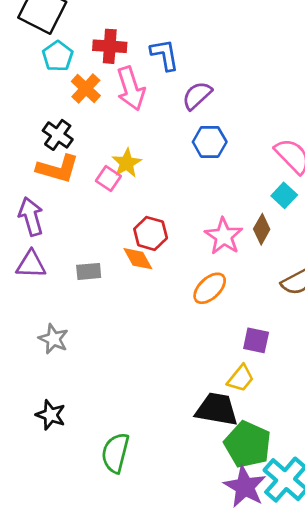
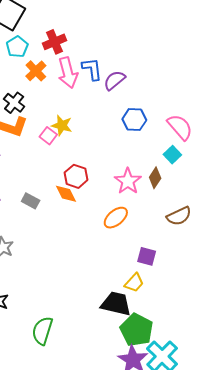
red cross: (110, 46) -> (54, 42), turned -30
blue L-shape: (165, 55) -> (92, 69), moved
blue hexagon: (210, 142) -> (134, 119), moved
yellow star: (127, 163) -> (62, 125), turned -30
gray rectangle: (89, 271) -> (31, 201), turned 30

